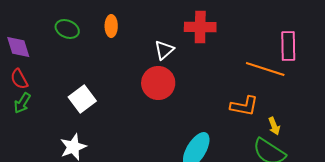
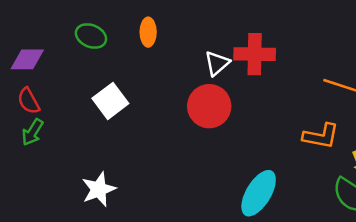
red cross: (200, 27) -> (255, 54), moved
purple diamond: (18, 47) -> (27, 59), turned -72
white square: (82, 99) -> (110, 101), moved

